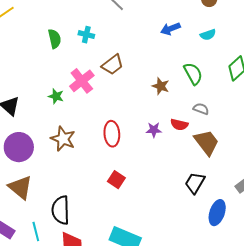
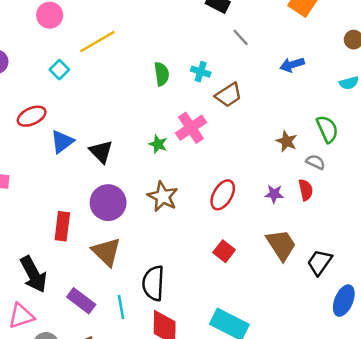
blue arrow: (170, 29) -> (292, 65), moved
brown trapezoid: (113, 65) -> (229, 95), moved
gray semicircle: (201, 109) -> (315, 162), moved
red semicircle: (179, 125) -> (306, 190), turned -120
red ellipse: (112, 134) -> (223, 195), turned 30
brown trapezoid: (207, 142) -> (281, 245), moved

